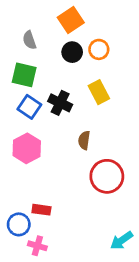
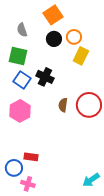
yellow rectangle: (99, 92) -> (81, 56), moved, turned 54
red circle: (107, 176) -> (89, 105), moved

